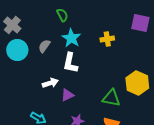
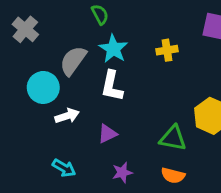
gray semicircle: (44, 46) -> (73, 61), size x1.5
cyan circle: (17, 50) -> (43, 87), moved
white arrow: (50, 83) -> (67, 116), moved

